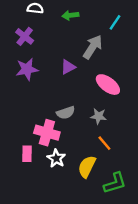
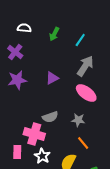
green arrow: (70, 15) -> (54, 34), turned -56
cyan line: (115, 22) -> (80, 40), moved
gray arrow: (93, 47) -> (85, 66), moved

